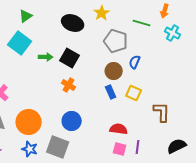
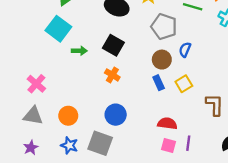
green arrow: (46, 57) -> (79, 51), moved
yellow square: (134, 93) -> (184, 84), turned 35
orange circle: (29, 122) -> (68, 116), size x0.7

